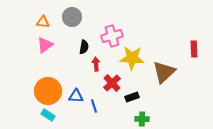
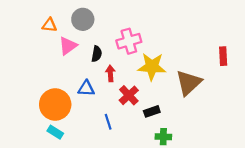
pink triangle: (45, 45) -> (68, 46), moved
blue triangle: (76, 96) -> (86, 88), moved

